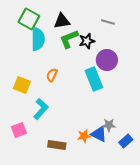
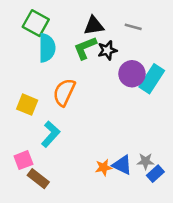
black triangle: (62, 21) -> (94, 26), moved
orange semicircle: (52, 75) -> (64, 92), size x1.6
cyan rectangle: (94, 79) -> (152, 79), moved, turned 55
gray star: (109, 125) -> (146, 161), moved
brown rectangle: (57, 145) -> (38, 179), moved, turned 30

